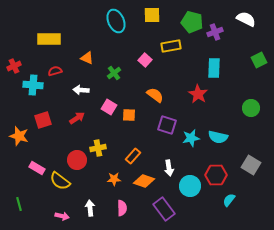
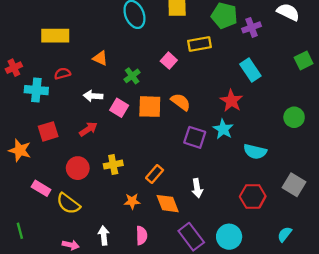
cyan rectangle: (214, 68) -> (250, 70), turned -36
pink square: (109, 107) -> (119, 108), moved
orange square: (129, 115) -> (150, 107), moved, size x1.5
cyan star: (191, 138) -> (223, 129), moved, turned -30
red circle: (77, 160) -> (78, 168), moved
orange diamond: (144, 181) -> (168, 204), turned 50
cyan circle: (190, 186) -> (229, 237), moved
cyan semicircle: (229, 200) -> (285, 234), moved

